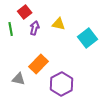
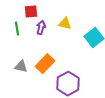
red square: (25, 12) -> (31, 12), turned 32
gray triangle: (19, 79) -> (21, 67), moved

